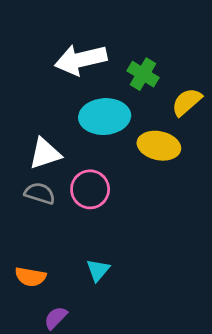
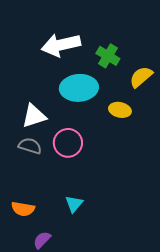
yellow ellipse: (159, 146) -> (120, 110), size x0.7

